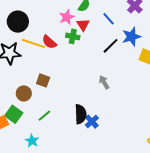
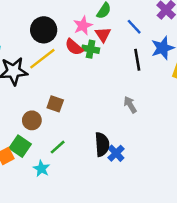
black circle: (18, 22) -> (44, 30), moved
red semicircle: (49, 42) -> (74, 47), moved
yellow line: (33, 43) -> (42, 59), turned -55
black line: (111, 46) -> (137, 60), turned -54
cyan star: (32, 141) -> (41, 169), moved

